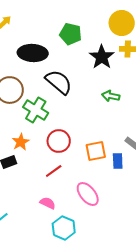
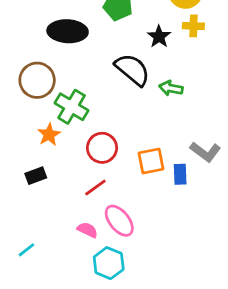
black star: (102, 57) -> (159, 37), size x0.7
black semicircle: (59, 82) -> (132, 70), moved
orange star: (21, 142) -> (49, 135), moved
pink ellipse: (88, 194) -> (119, 221), moved

